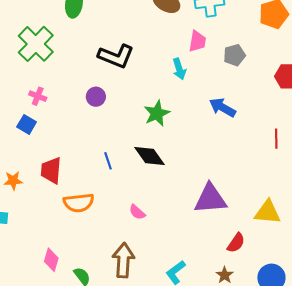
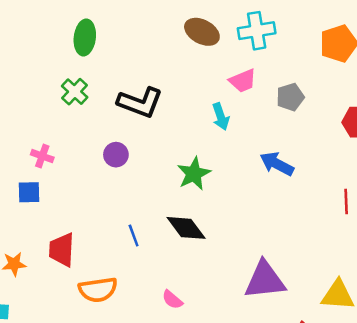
pink trapezoid: (197, 41) -> (243, 81), turned 60
green cross: (36, 44) -> (75, 92), moved, size x0.6
blue square: (27, 124) -> (29, 192), turned -30

